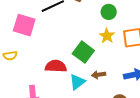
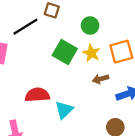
green square: (83, 52) -> (65, 52), moved
brown arrow: (99, 75) -> (101, 79), moved

